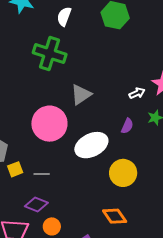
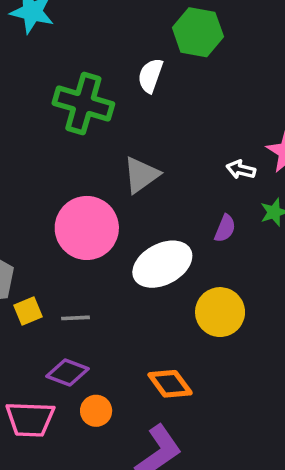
white semicircle: (64, 16) -> (150, 76), moved
white arrow: (137, 93) -> (241, 170), turned -140
orange diamond: (115, 216) -> (170, 384), moved

